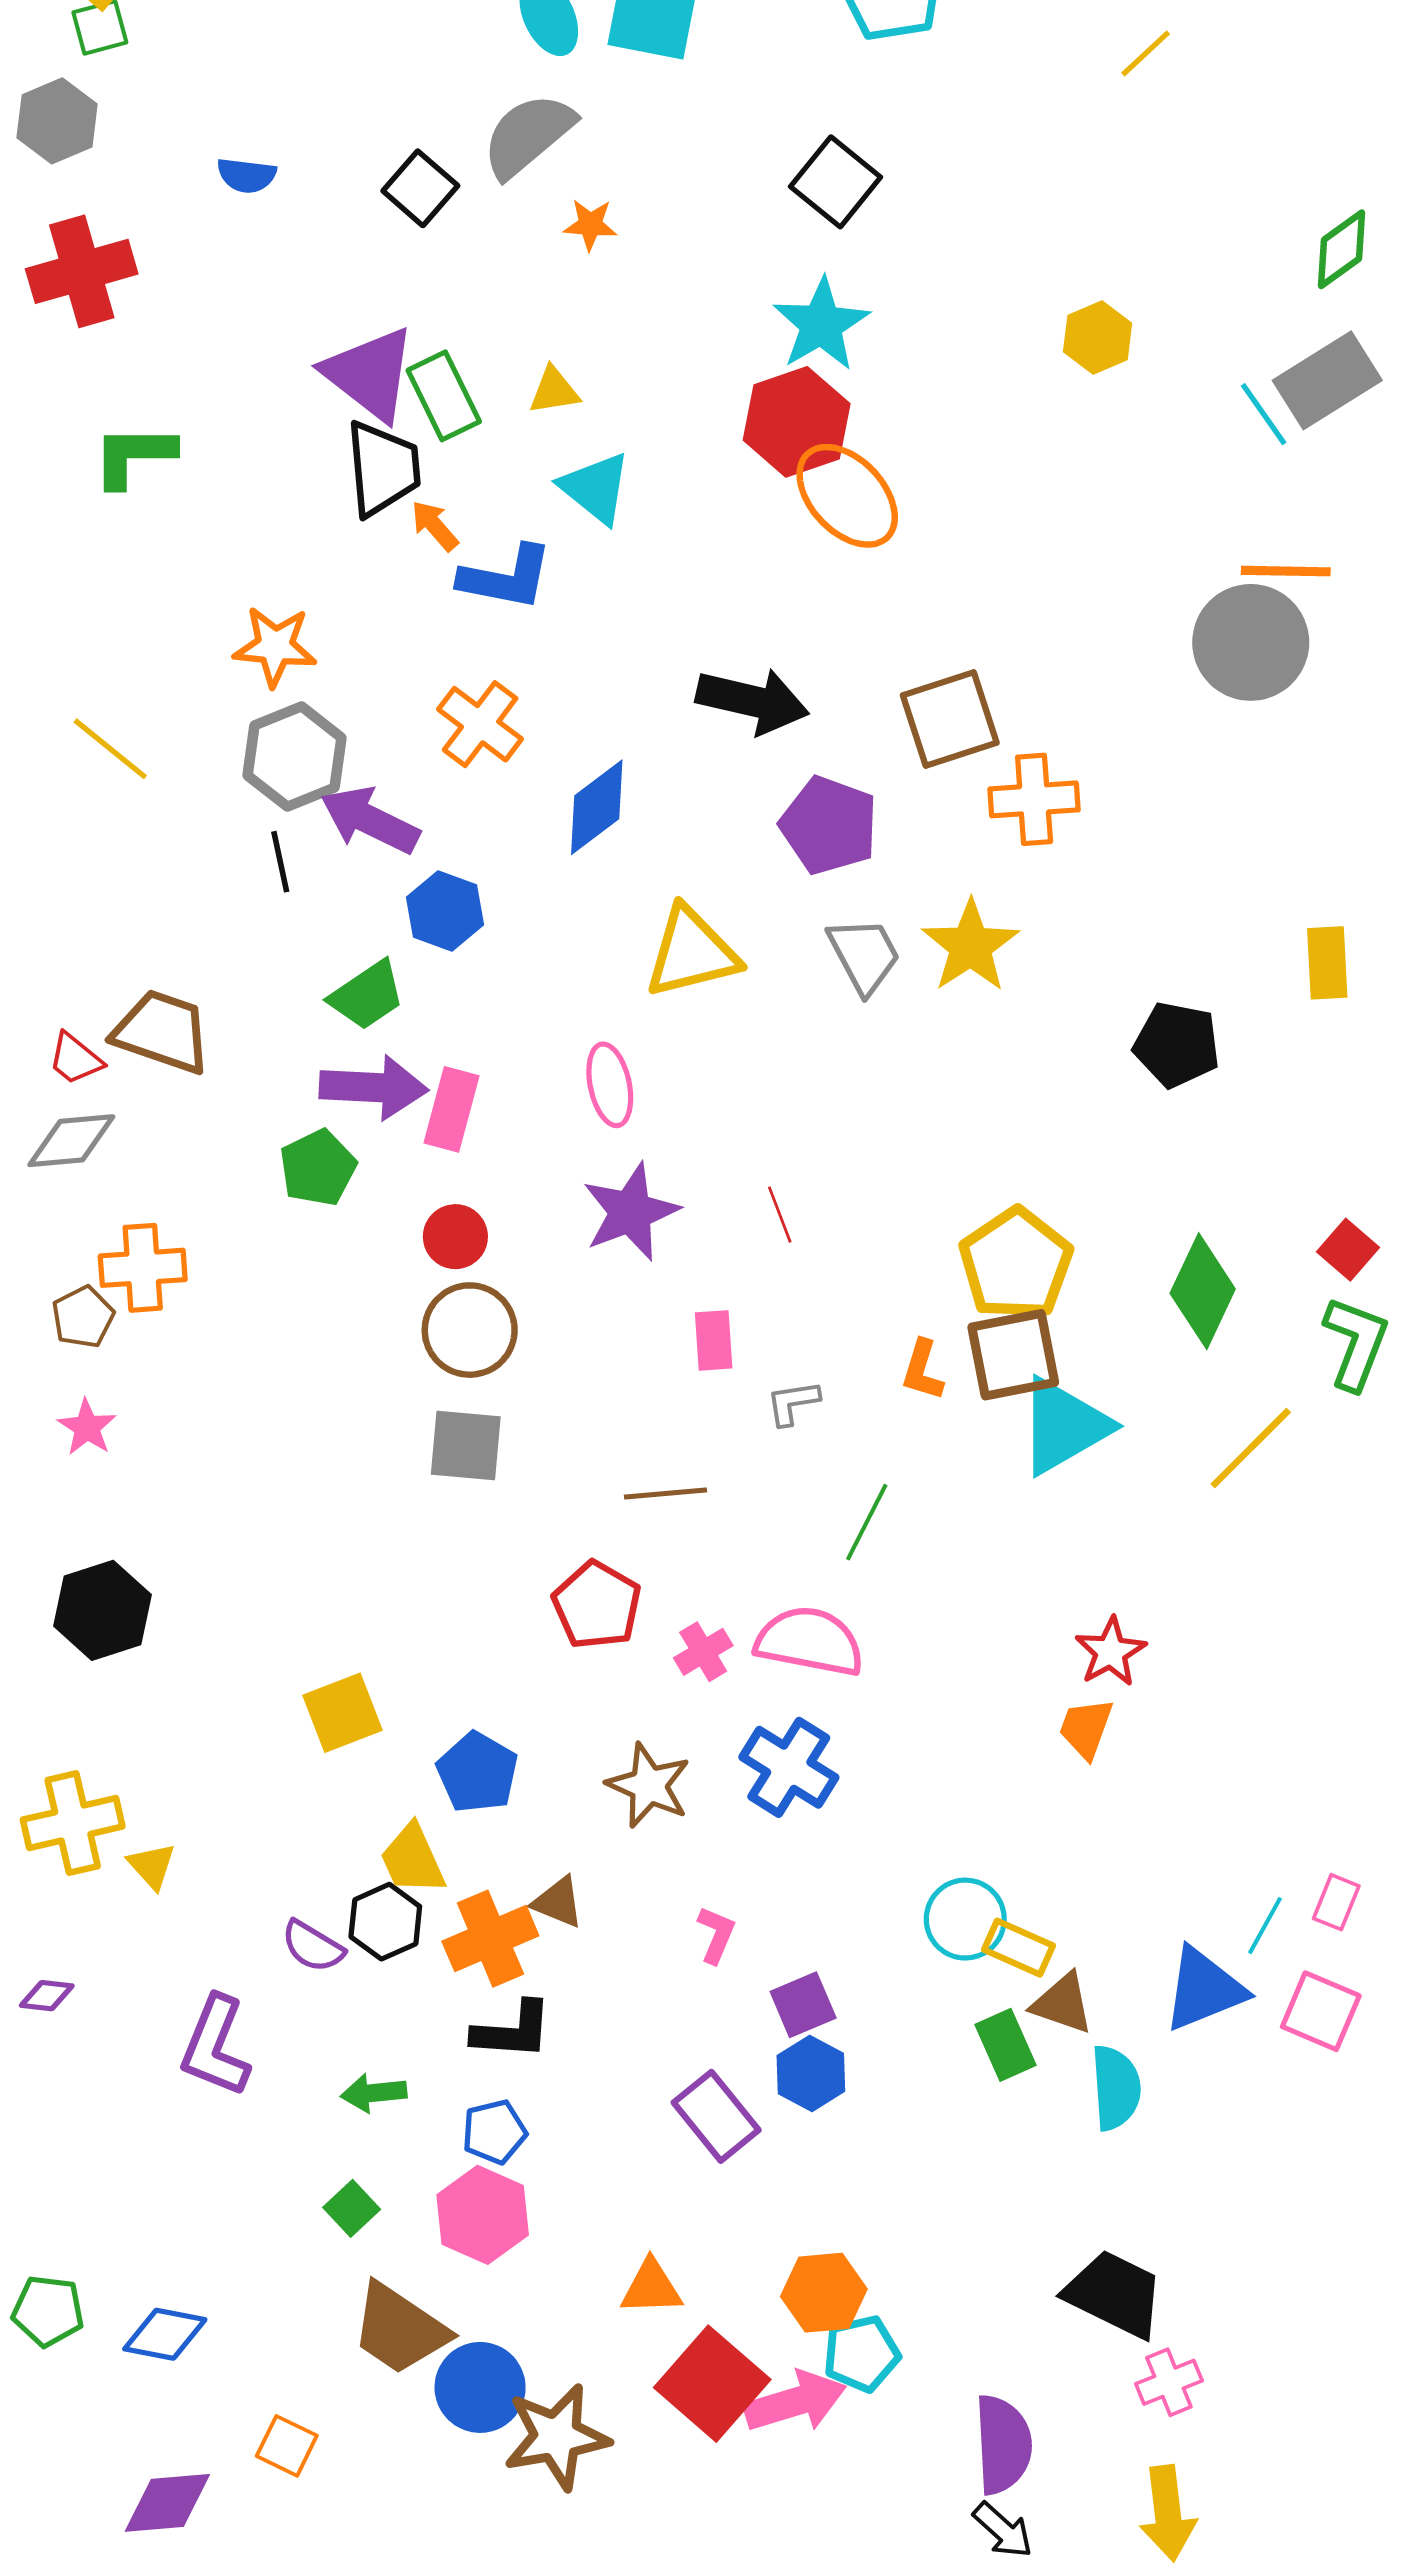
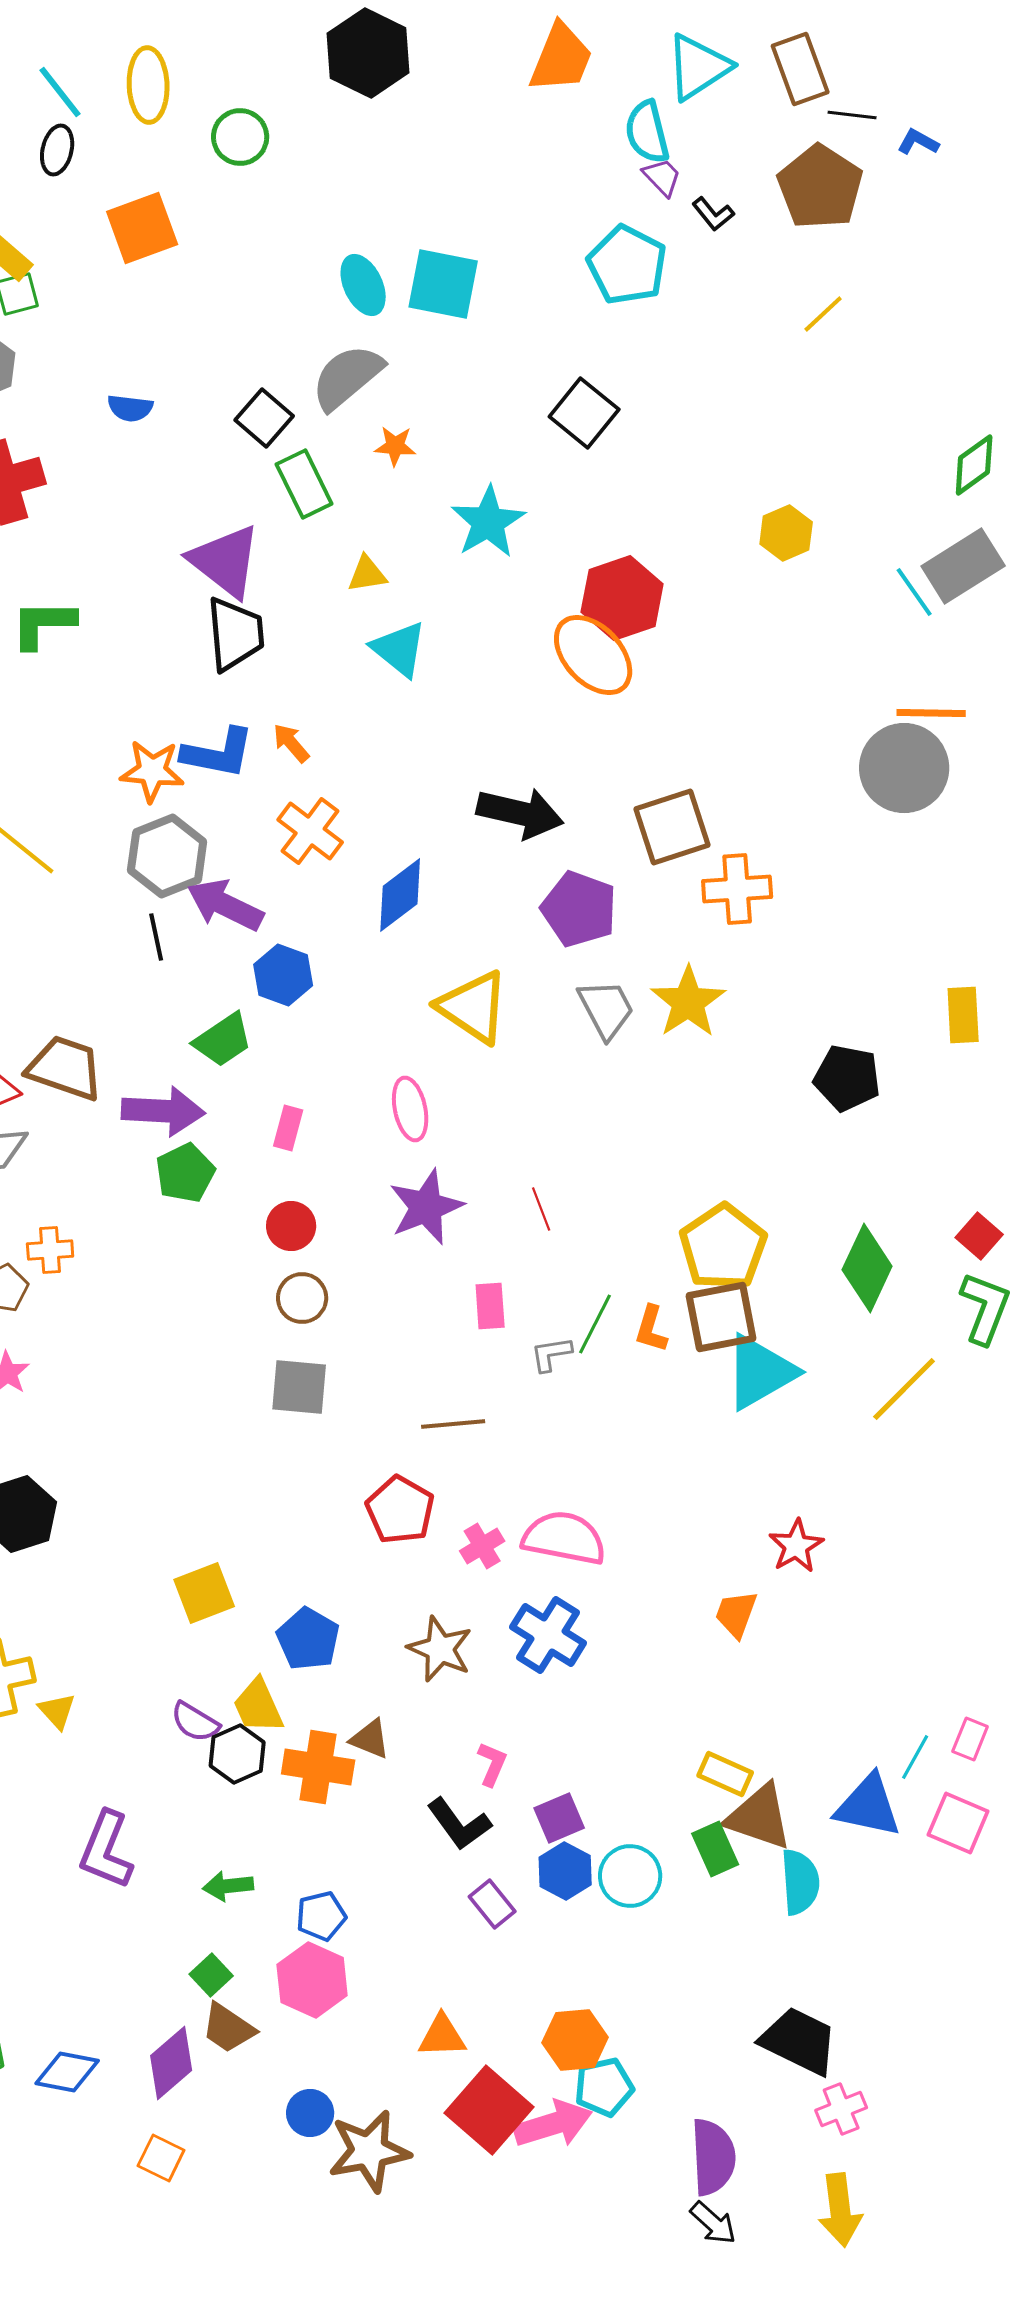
cyan star: (821, 325) -> (488, 522), moved
green rectangle: (444, 396) -> (304, 484), moved
red hexagon: (797, 422) -> (622, 598), moved
orange arrow: (435, 526) -> (291, 743), moved
blue L-shape: (506, 578) -> (218, 753), moved
yellow triangle: (692, 953) -> (473, 1007), turned 48
purple arrow: (374, 1087) -> (163, 1111), moved
pink rectangle: (451, 1109) -> (288, 1128), size x0.7
orange cross: (143, 1268) -> (50, 1250), size x0.7
brown circle: (470, 1330) -> (302, 1298), size x0.7
green line: (867, 1522) -> (595, 1324), moved
orange trapezoid: (1086, 1728) -> (736, 1614), moved
cyan circle: (965, 1919) -> (630, 1876), moved
orange cross: (490, 1939) -> (318, 1767), turned 32
purple semicircle: (313, 1946) -> (195, 1722), moved
blue triangle: (1204, 1989) -> (868, 1806), turned 34
brown triangle: (1063, 2003) -> (759, 1817), size x1.4
black L-shape: (512, 2031) -> (459, 1824), moved, turned 50
purple rectangle: (716, 2116) -> (492, 1904), size x0.7
brown trapezoid: (400, 2329) -> (228, 2028), moved, size x0.7
blue circle: (480, 2387) -> (310, 2113), size x0.7
purple diamond: (167, 2503) -> (171, 2063), moved, turned -36

